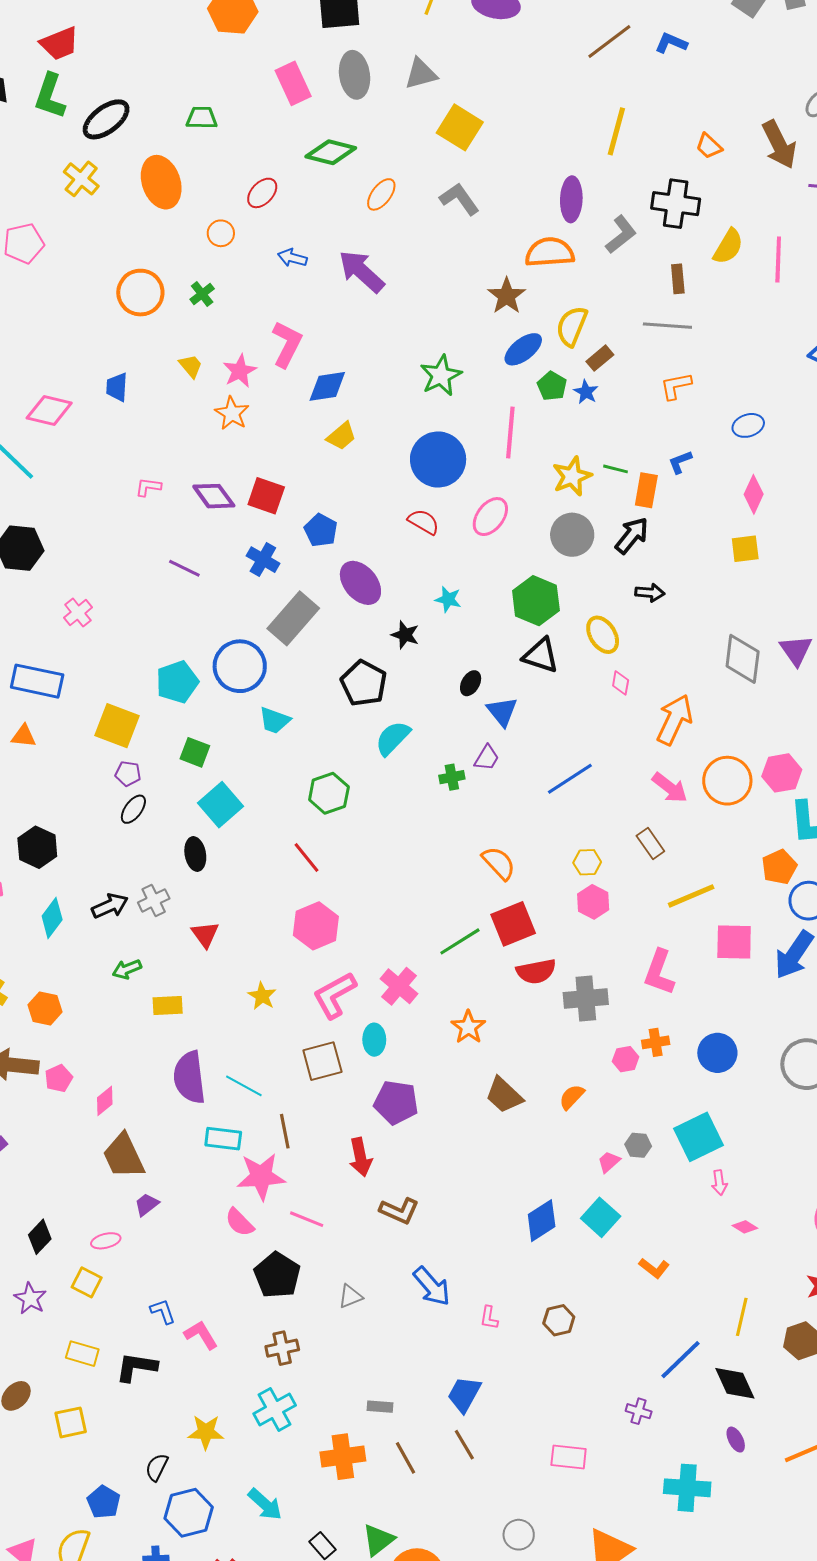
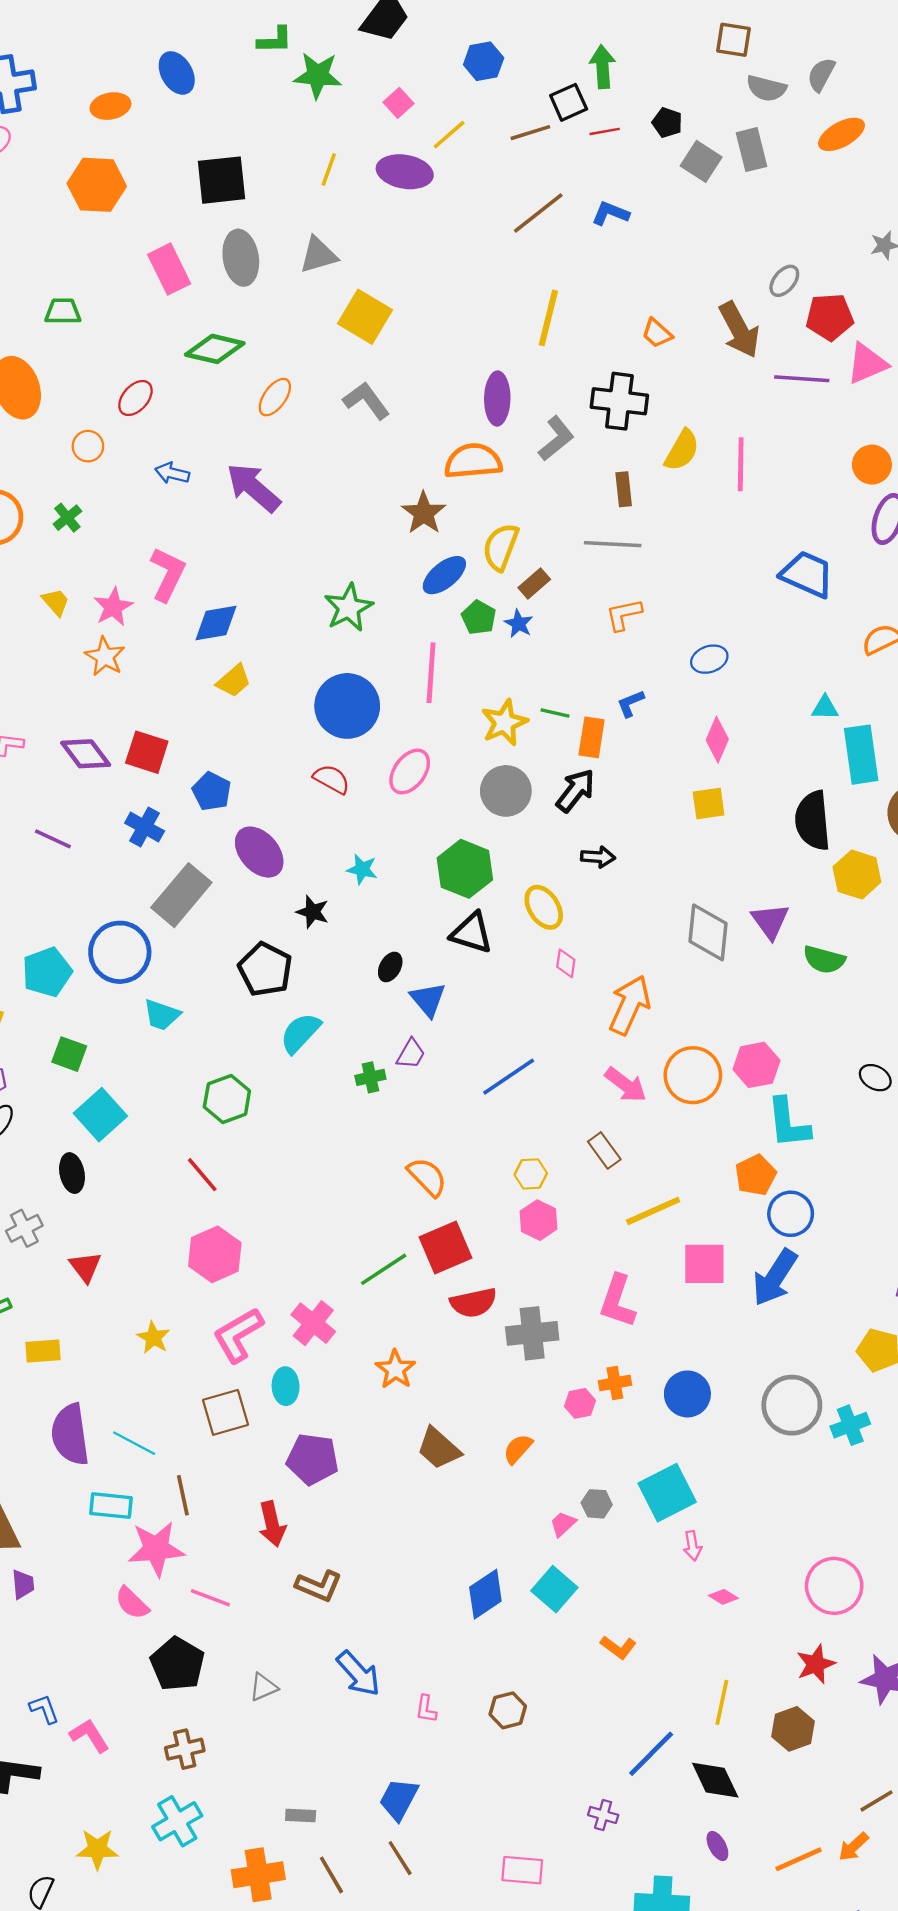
purple trapezoid: (147, 1205) -> (23, 1584), turned 124

